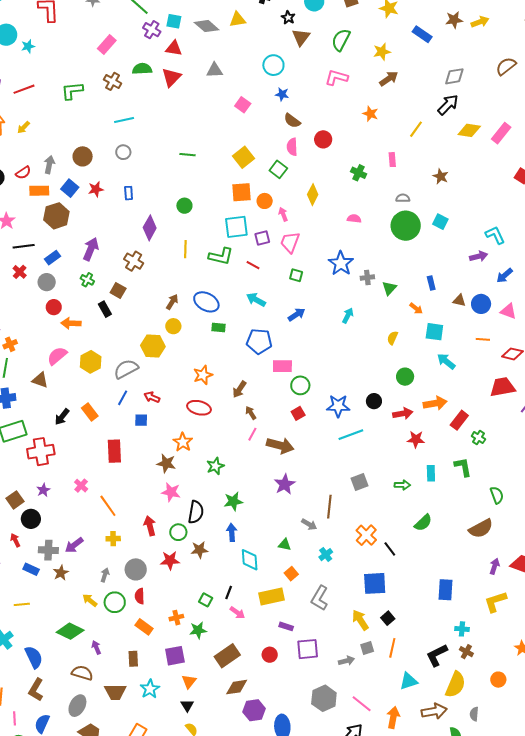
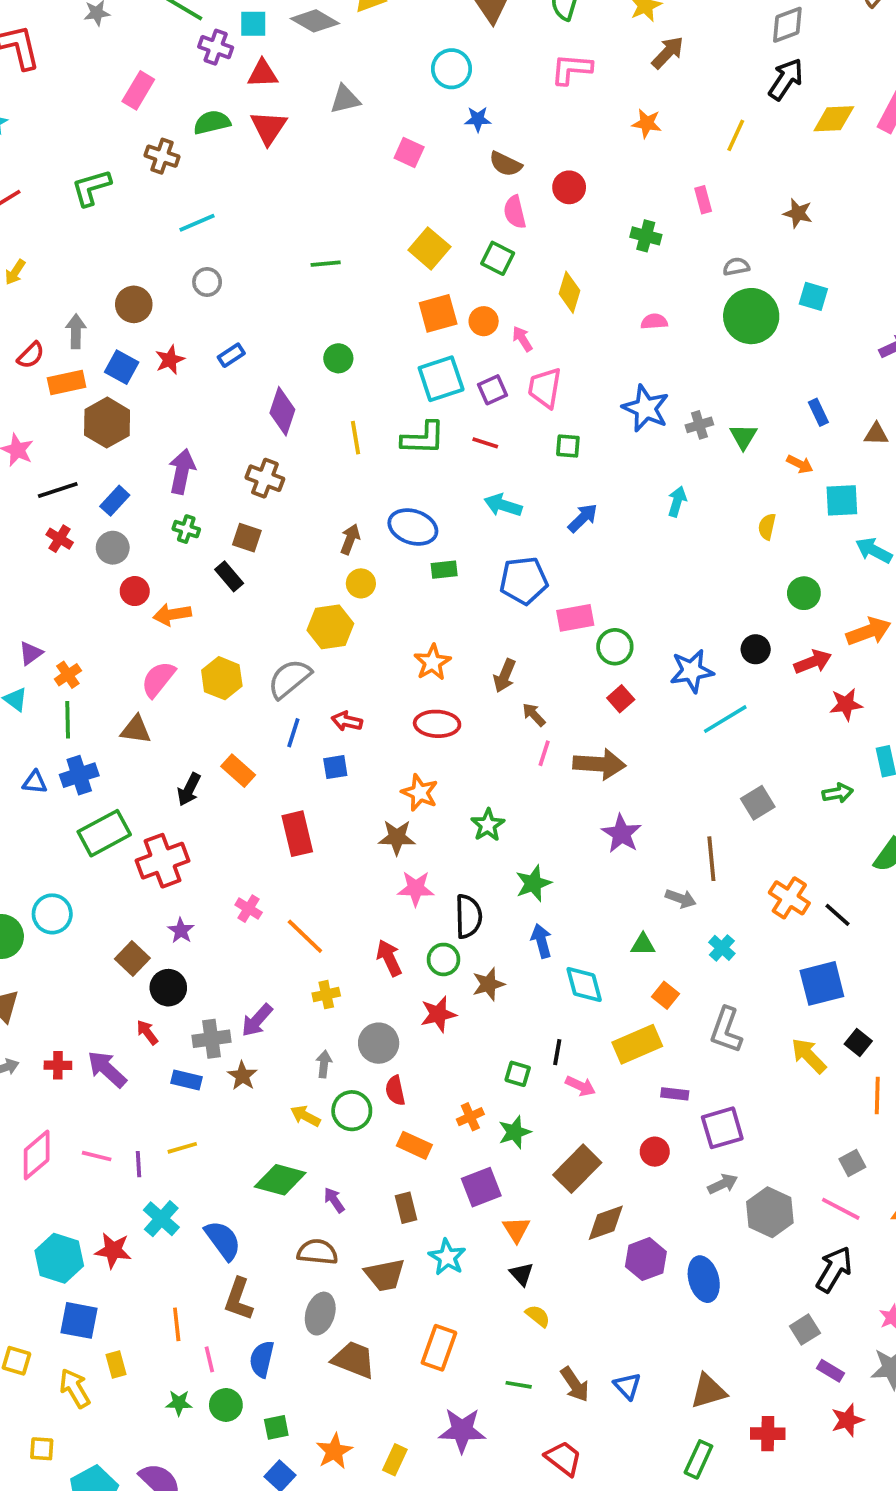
blue rectangle: (129, 193) -> (231, 355), turned 72
gray square: (367, 648) -> (852, 1163), moved
gray arrow: (346, 661) -> (723, 1184), moved

